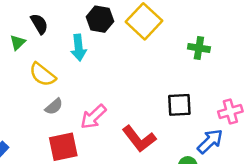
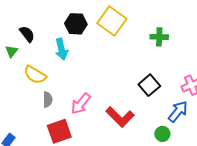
black square: (179, 105) -> (149, 85), turned -30
gray semicircle: (54, 106) -> (48, 100), turned -42

